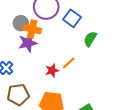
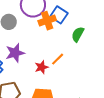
orange cross: (32, 29) -> (47, 21), moved, turned -30
purple star: (28, 43) -> (15, 53), moved

